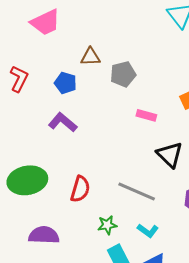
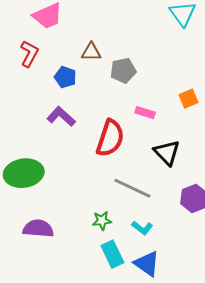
red L-shape: (19, 79) -> (29, 54), moved
red semicircle: (80, 189) -> (110, 138), moved, size x1.4

